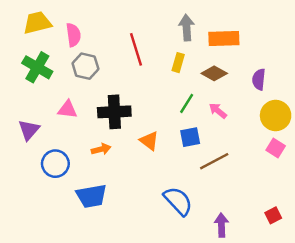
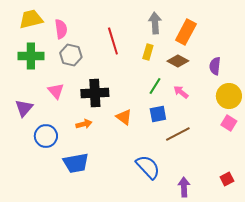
orange rectangle: (224, 38) -> (186, 32), turned -60
green cross: (37, 67) -> (31, 56), turned -30
pink triangle: (67, 109) -> (56, 91), turned 42

